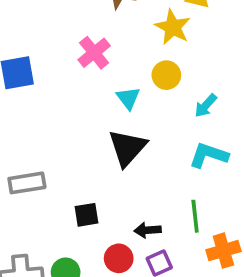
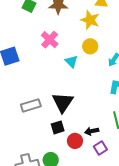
black triangle: (127, 148) -> (63, 102), moved
gray rectangle: (27, 183) -> (31, 105), moved
red circle: (119, 258) -> (75, 141), moved

